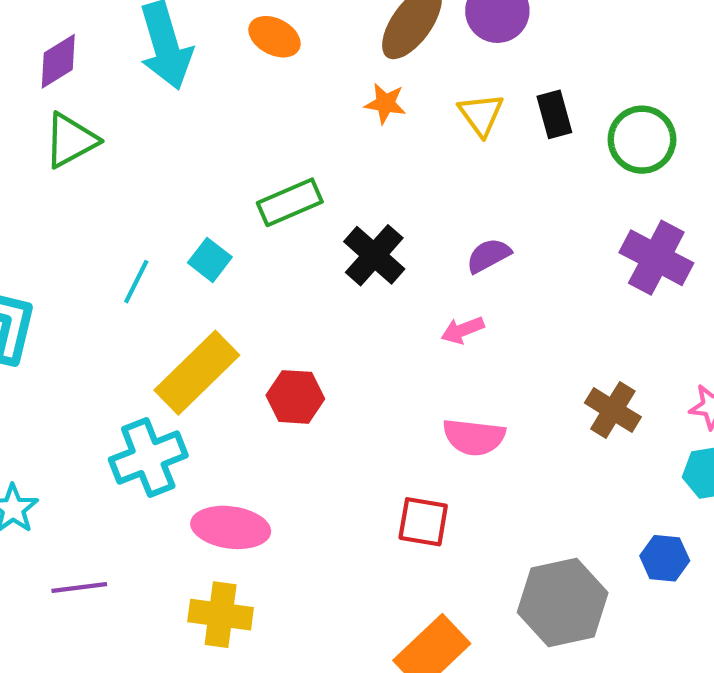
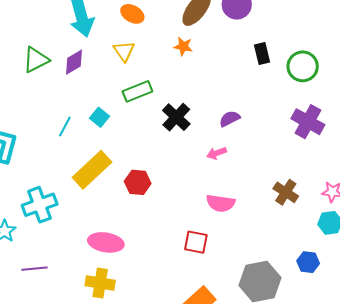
purple diamond: (58, 61) -> (74, 62), moved
yellow triangle: (481, 115) -> (124, 51), moved
cyan cross: (148, 458) -> (40, 205), moved

